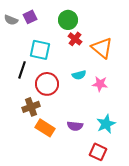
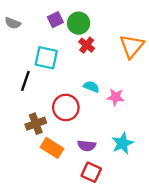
purple square: (30, 17) -> (55, 20), moved
orange triangle: (102, 48) -> (132, 46), moved, turned 30
cyan semicircle: (79, 75) -> (91, 87), turned -144
red circle: (47, 84) -> (66, 107), moved
red square: (98, 152) -> (91, 172), moved

